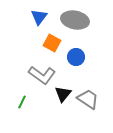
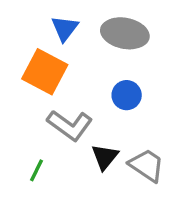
orange square: (52, 43) -> (45, 72), moved, size x1.5

